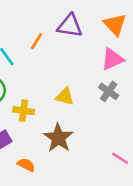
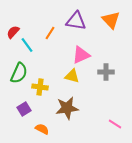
pink triangle: (112, 59) -> (81, 55), moved
gray cross: (109, 91) -> (106, 72), turned -35
brown star: (58, 138) -> (67, 108), turned 30

